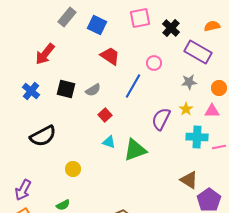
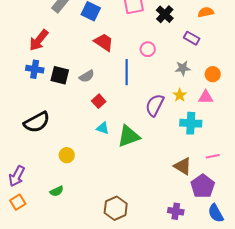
purple rectangle: (198, 52) -> (192, 38), size x0.6
blue line: (133, 86) -> (127, 72), turned -30
blue cross: (31, 91) -> (35, 69), moved, turned -30
pink line: (219, 147) -> (213, 156), moved

